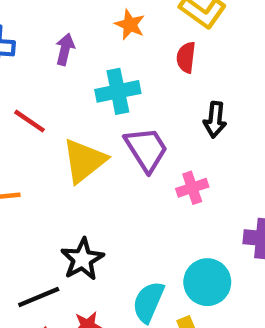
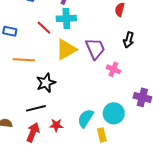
cyan cross: (118, 91) -> (66, 18), moved
pink cross: (192, 188) -> (113, 69), turned 32
black star: (82, 259) -> (46, 83), moved

